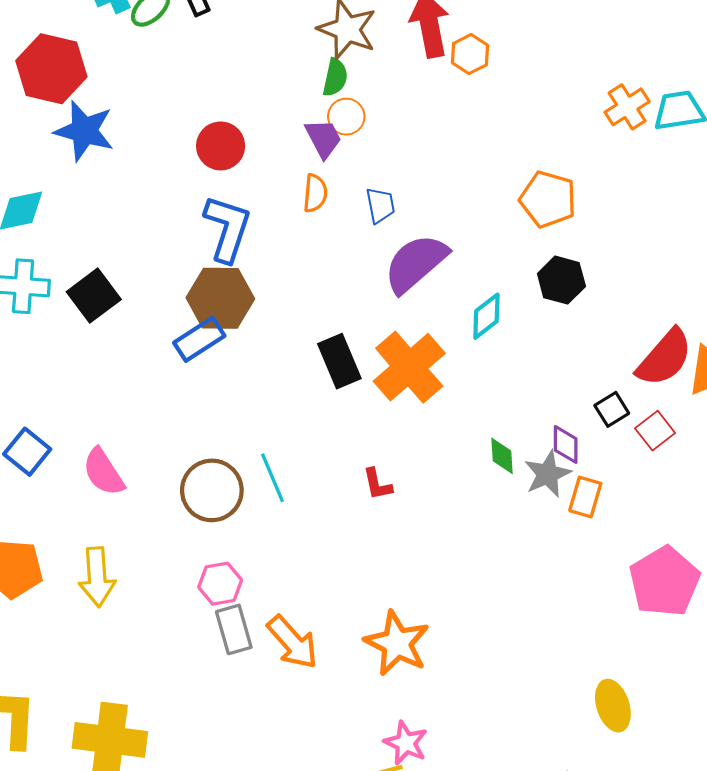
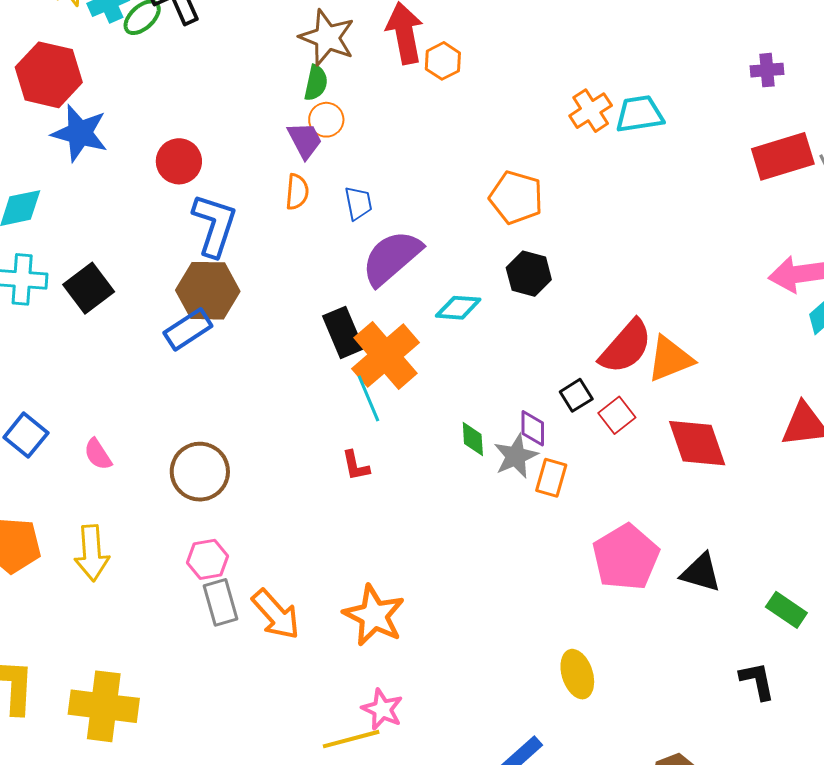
red circle: (221, 146) -> (179, 161), moved
cyan diamond: (486, 316) -> (458, 308), turned 42
black rectangle: (339, 361) -> (343, 332), moved
pink semicircle: (103, 472) -> (98, 454), size x0.7
cyan line: (272, 478) -> (368, 398), moved

